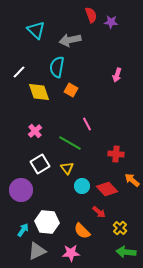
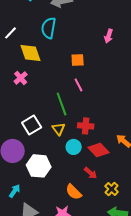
orange square: (71, 90) -> (78, 60), moved, turned -32
pink cross: (35, 131) -> (21, 78), moved
green line: (70, 143) -> (62, 104), turned 40
red cross: (116, 154) -> (86, 126), moved
white hexagon: (47, 222) -> (39, 166), moved

